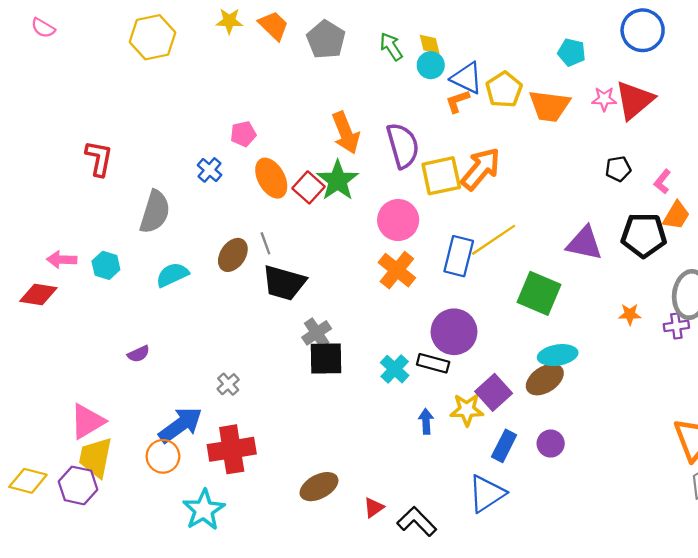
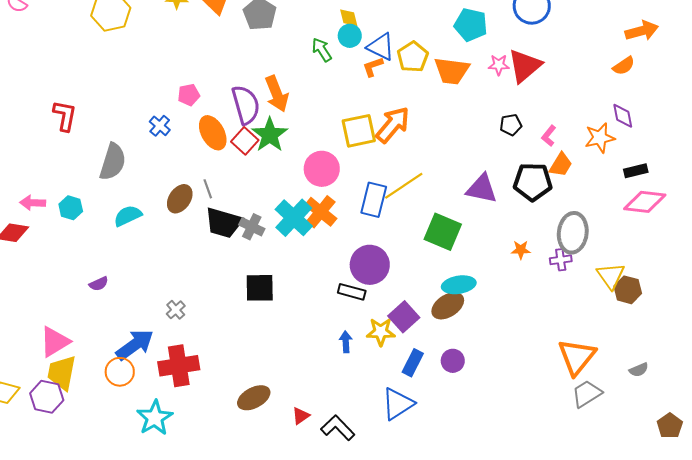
green arrow: (391, 47) -> (322, 50), moved
cyan pentagon: (572, 52) -> (471, 25), size x1.4
purple semicircle: (403, 146) -> (246, 105), moved
gray cross: (317, 333) -> (252, 227), moved, turned -30
cyan cross: (395, 369) -> (294, 218), moved, size x1.5

